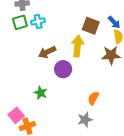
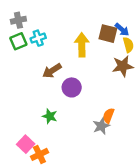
brown square: (91, 26) -> (108, 34), moved
yellow arrow: (78, 46) -> (82, 45), moved
gray star: (85, 120) -> (101, 126), moved

